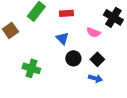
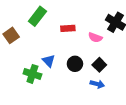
red rectangle: (66, 13) -> (68, 28), moved
blue triangle: (62, 38) -> (49, 61), moved

